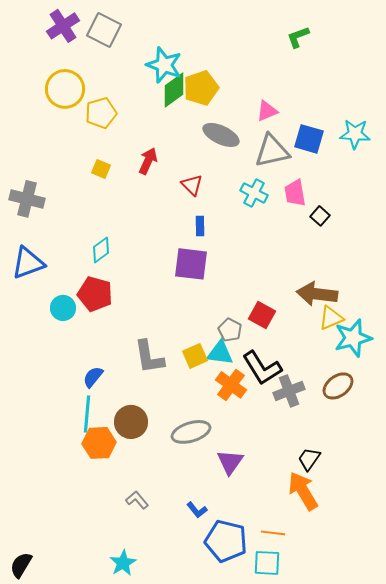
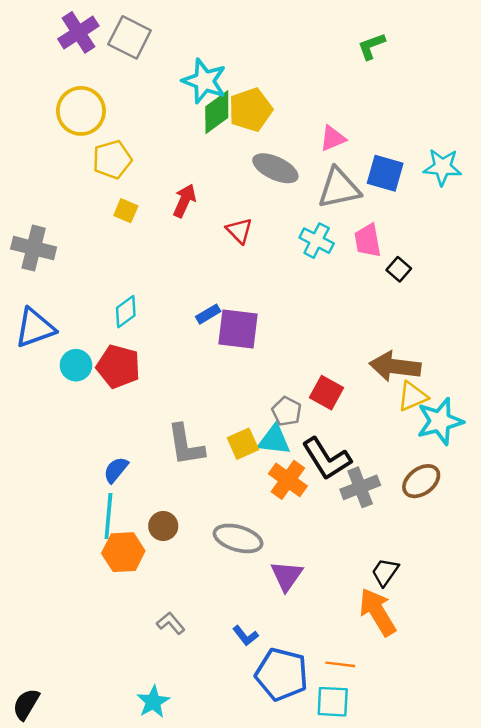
yellow pentagon: (101, 113) -> (112, 160), moved
blue rectangle: (200, 226) -> (208, 314), moved, turned 60
cyan circle: (63, 308) -> (76, 365), moved
brown circle: (131, 422) -> (163, 526), size x0.7
gray ellipse: (191, 432) -> (238, 538), turned 33

